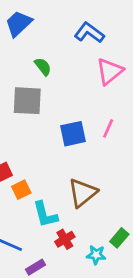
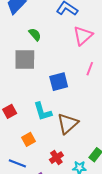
pink line: (108, 128) -> (90, 69), moved
orange square: (21, 190) -> (29, 139), moved
cyan L-shape: (45, 215) -> (43, 111), moved

